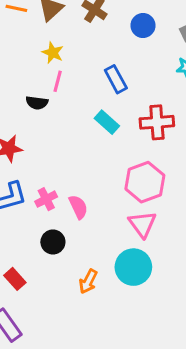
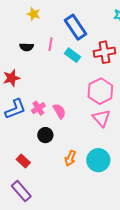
blue rectangle: (116, 79) -> (76, 27), size x1.4
pink line: (58, 81) -> (51, 44), moved
cyan circle: (133, 267) -> (98, 160), moved

